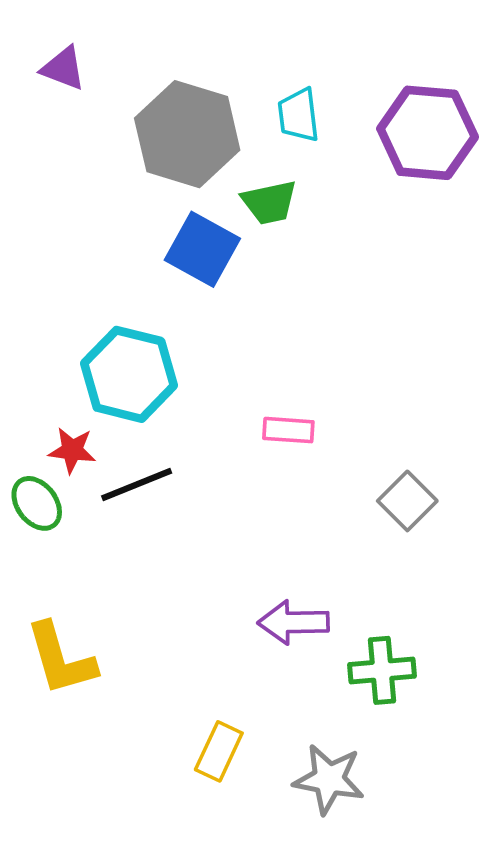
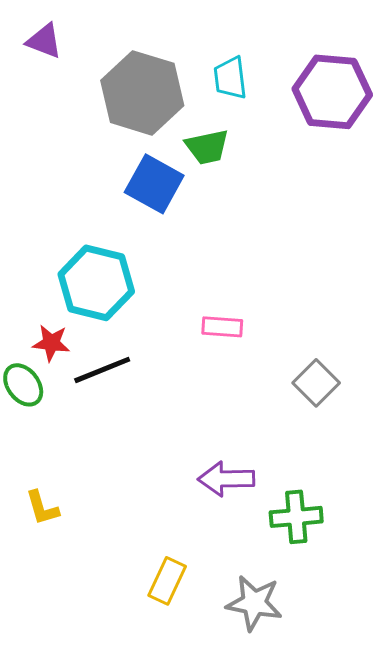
yellow L-shape: (61, 659) -> (42, 508), size x0.6

